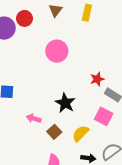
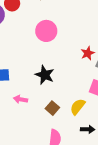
black star: (65, 103) -> (45, 75), moved
pink arrow: (34, 118) -> (21, 99), moved

